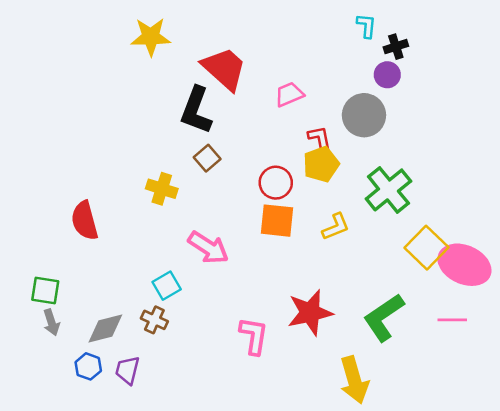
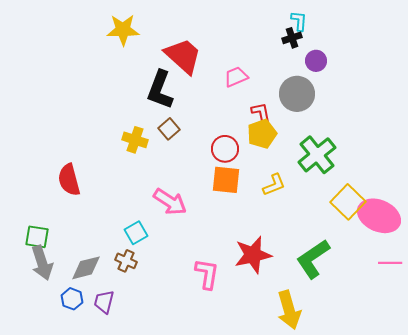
black cross: (396, 47) -> (292, 38), moved
yellow cross: (162, 189) -> (135, 140), moved
pink line: (452, 320) -> (390, 263), moved
gray arrow: (51, 322) -> (42, 263), size x1.6

